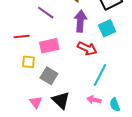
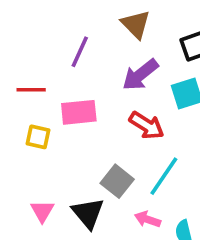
purple line: (46, 13) -> (80, 52), turned 72
purple arrow: (80, 21) -> (140, 75), turned -140
gray square: (49, 76) -> (117, 181), moved

